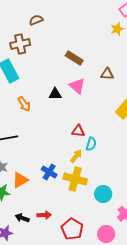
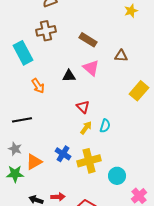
brown cross: (20, 44) -> (46, 31), moved
red triangle: (78, 131) -> (83, 107), moved, turned 40
yellow arrow: (76, 156) -> (86, 128), moved
yellow cross: (75, 179) -> (89, 161), turned -30

